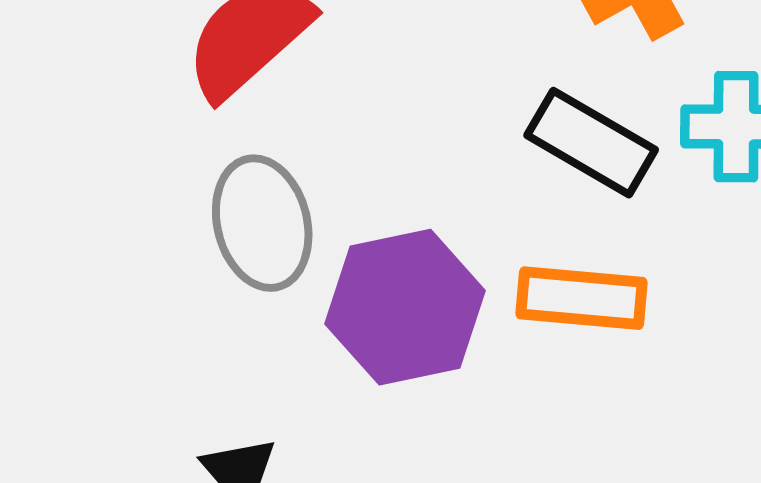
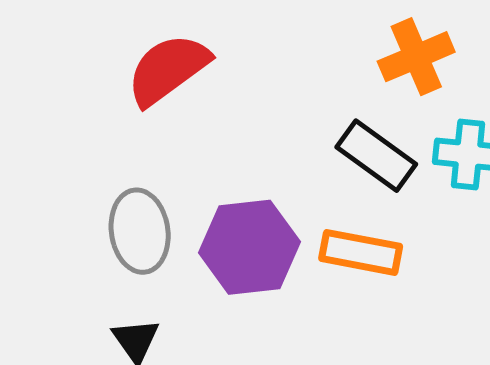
gray ellipse: (262, 223) -> (140, 231), moved

